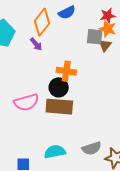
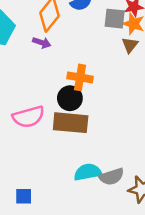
gray square: (95, 37) -> (115, 19), moved
purple arrow: (36, 44) -> (42, 43), turned -32
cyan semicircle: (55, 152) -> (88, 172), moved

